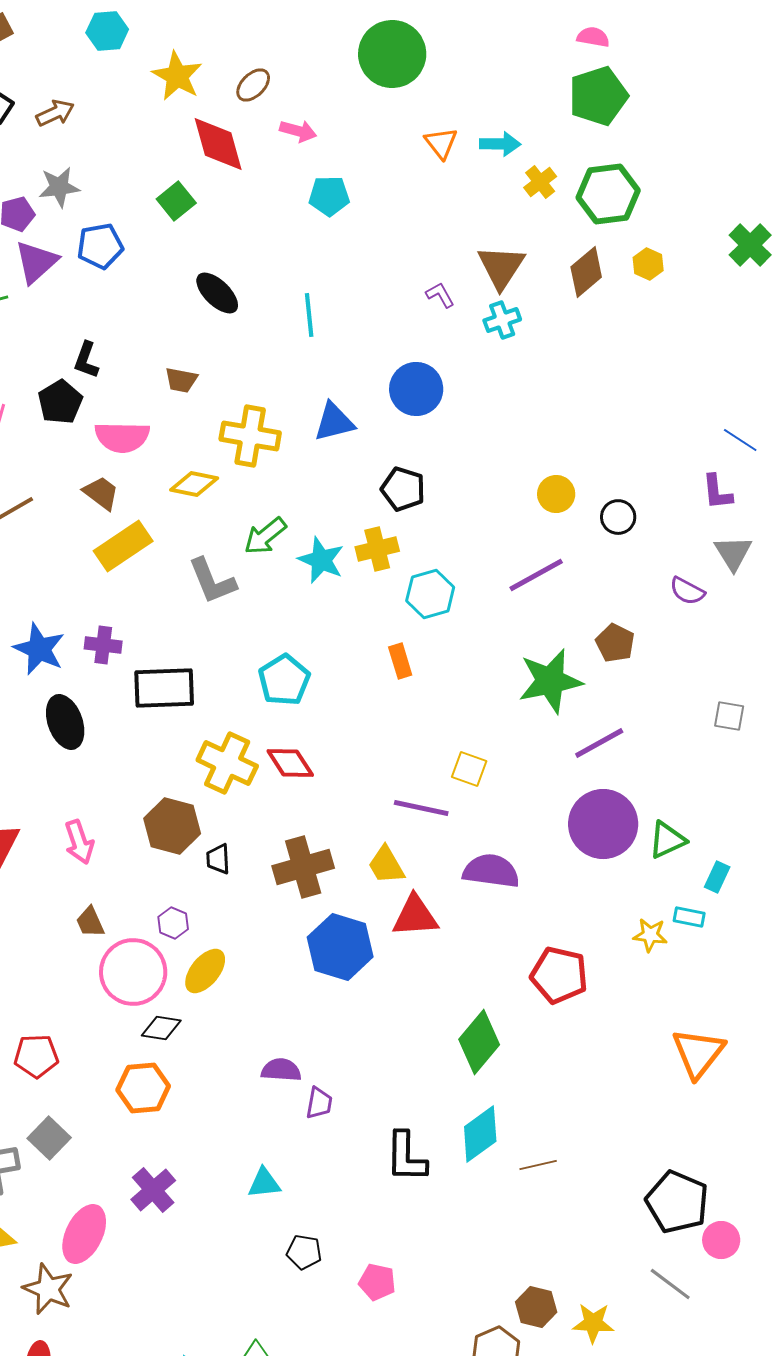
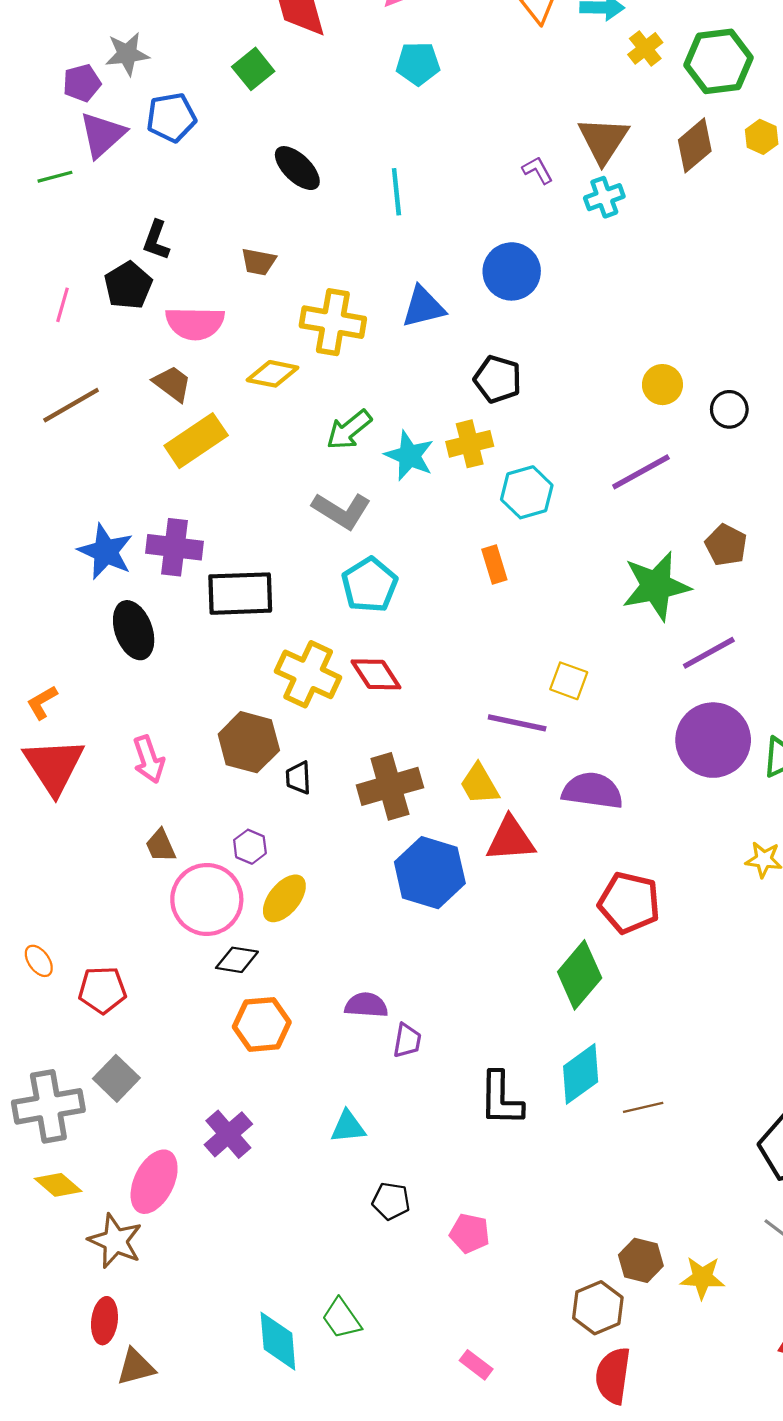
gray L-shape: (212, 581) -> (341, 511), moved, turned -36
purple cross: (103, 645) -> (175, 547), size x1.4
red pentagon: (559, 975) -> (629, 903), moved
orange hexagon: (143, 1088) -> (262, 1024), moved

